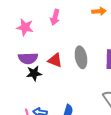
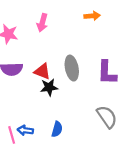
black star: (34, 73) -> (49, 87), moved

